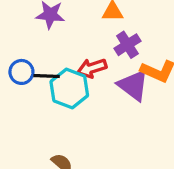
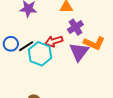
black line: (47, 76) -> (26, 46), turned -35
purple triangle: (133, 85) -> (79, 52), turned 30

